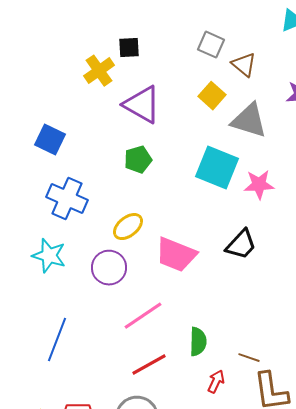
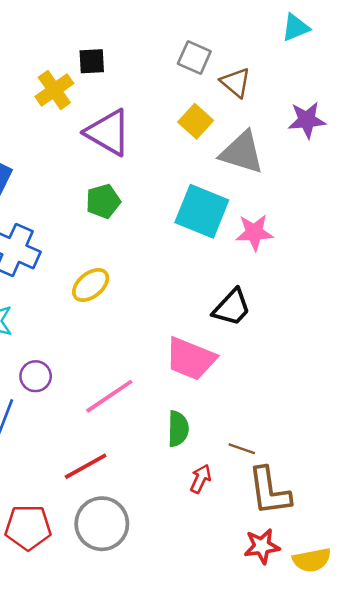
pink trapezoid: (176, 255) -> (191, 359), moved
purple circle: (109, 268) -> (36, 376), moved, size x0.7
red line: (149, 365) -> (86, 466), moved

